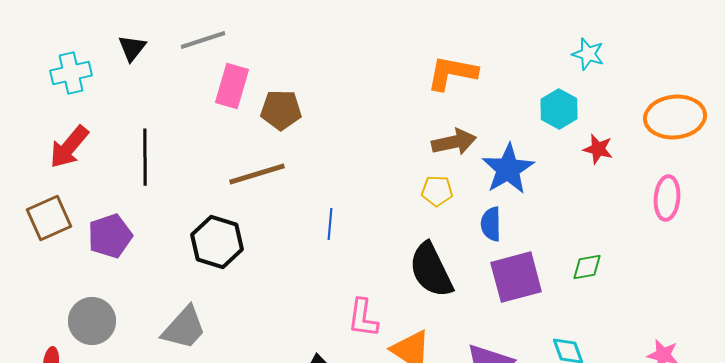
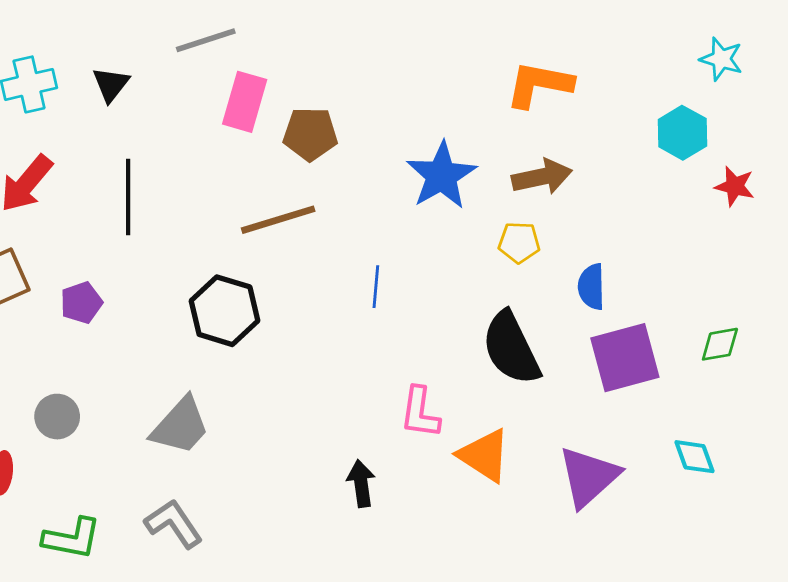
black triangle: (132, 48) -> (111, 84), moved
blue star: (508, 169) -> (441, 175), moved
purple pentagon: (110, 236) -> (81, 303), size x0.7
gray circle: (92, 321) -> (57, 417), size x0.7

